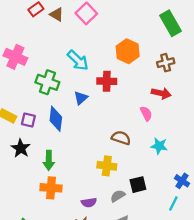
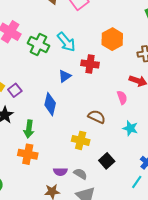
green cross: (47, 82) -> (38, 44), moved
blue diamond: (56, 119) -> (50, 104), moved
purple square: (28, 120) -> (15, 90), turned 32
black square: (138, 185) -> (107, 161), turned -35
gray semicircle: (118, 196) -> (80, 174), moved, turned 56

